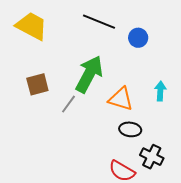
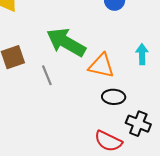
green arrow: (89, 74) -> (66, 42), turned -84
gray line: (68, 104) -> (47, 75), turned -54

